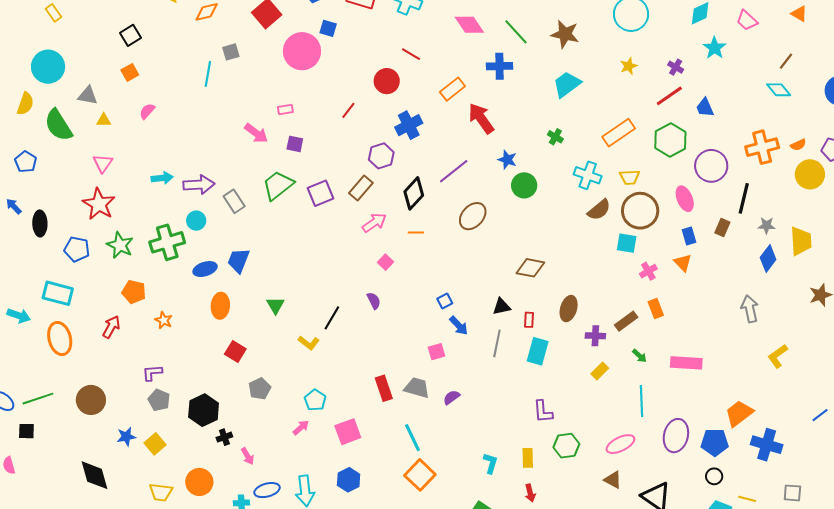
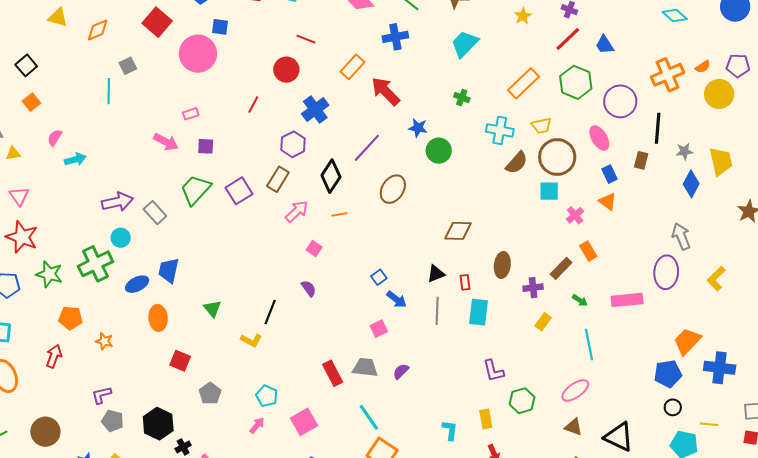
cyan arrow: (162, 178) -> (75, 159), moved
purple ellipse: (676, 436) -> (666, 272), moved

